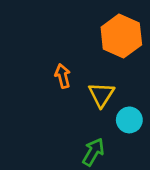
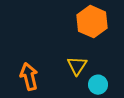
orange arrow: (63, 76) -> (29, 77), moved, size x1.5

